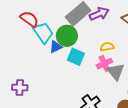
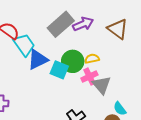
green circle: (67, 36) -> (73, 61), moved
blue triangle: (56, 47) -> (38, 60), size x1.5

